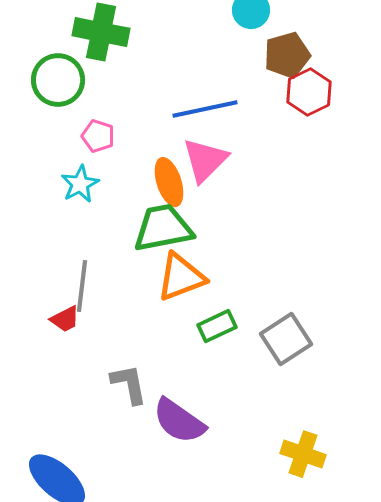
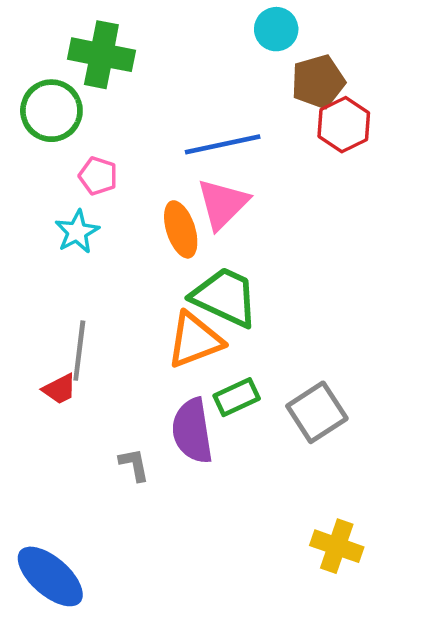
green trapezoid: (163, 228) -> (225, 297), moved, turned 36
gray L-shape: (129, 384) -> (134, 465), size x0.7
purple semicircle: (179, 421) -> (192, 431), moved, turned 46

